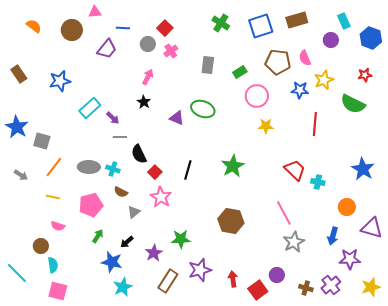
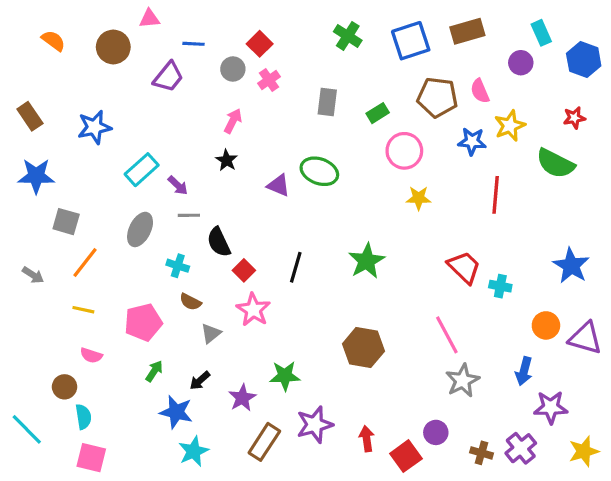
blue star: (17, 127) -> (36, 176), moved, turned -30
gray ellipse: (89, 167) -> (140, 229), moved, turned -65
purple triangle: (372, 228) -> (585, 338), moved

